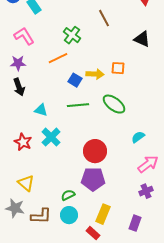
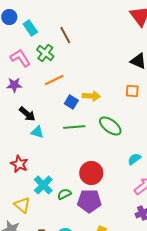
brown line: (104, 18) -> (65, 35), moved
green cross: (72, 35) -> (45, 53), moved
orange square: (118, 68) -> (132, 91), moved
black arrow: (19, 87) -> (27, 114), moved, turned -30
cyan cross: (51, 137) -> (43, 185), moved
green semicircle: (68, 195) -> (64, 194), moved

